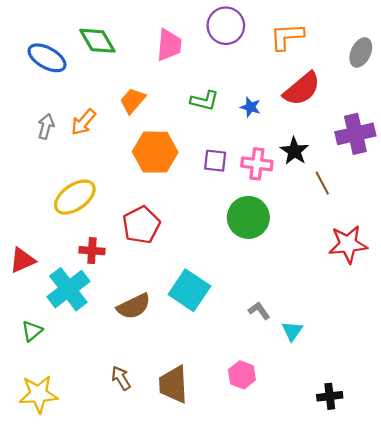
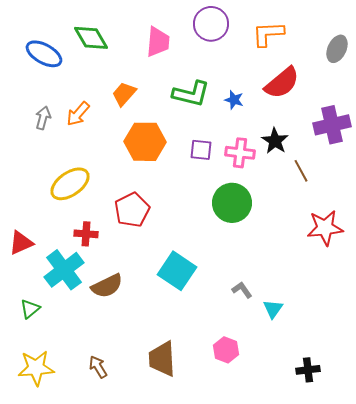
green L-shape: (204, 101) -> (191, 94), size x1.4
brown semicircle: (134, 306) -> (107, 286), moved
brown arrow: (121, 378) -> (98, 367), moved

